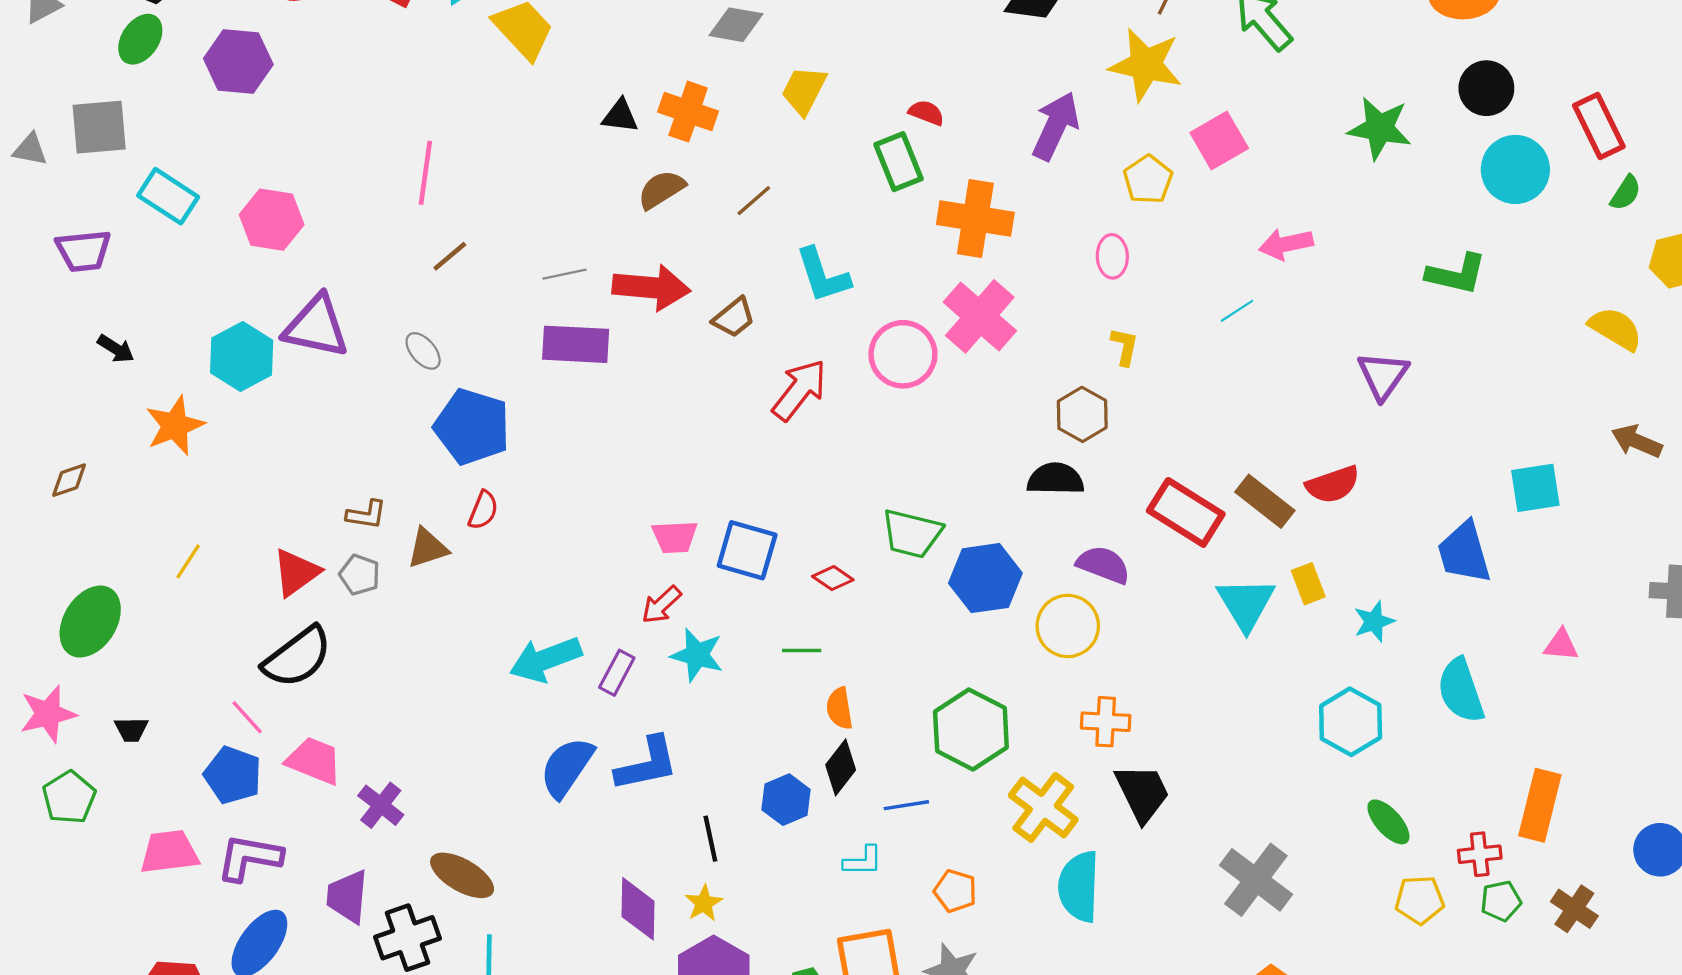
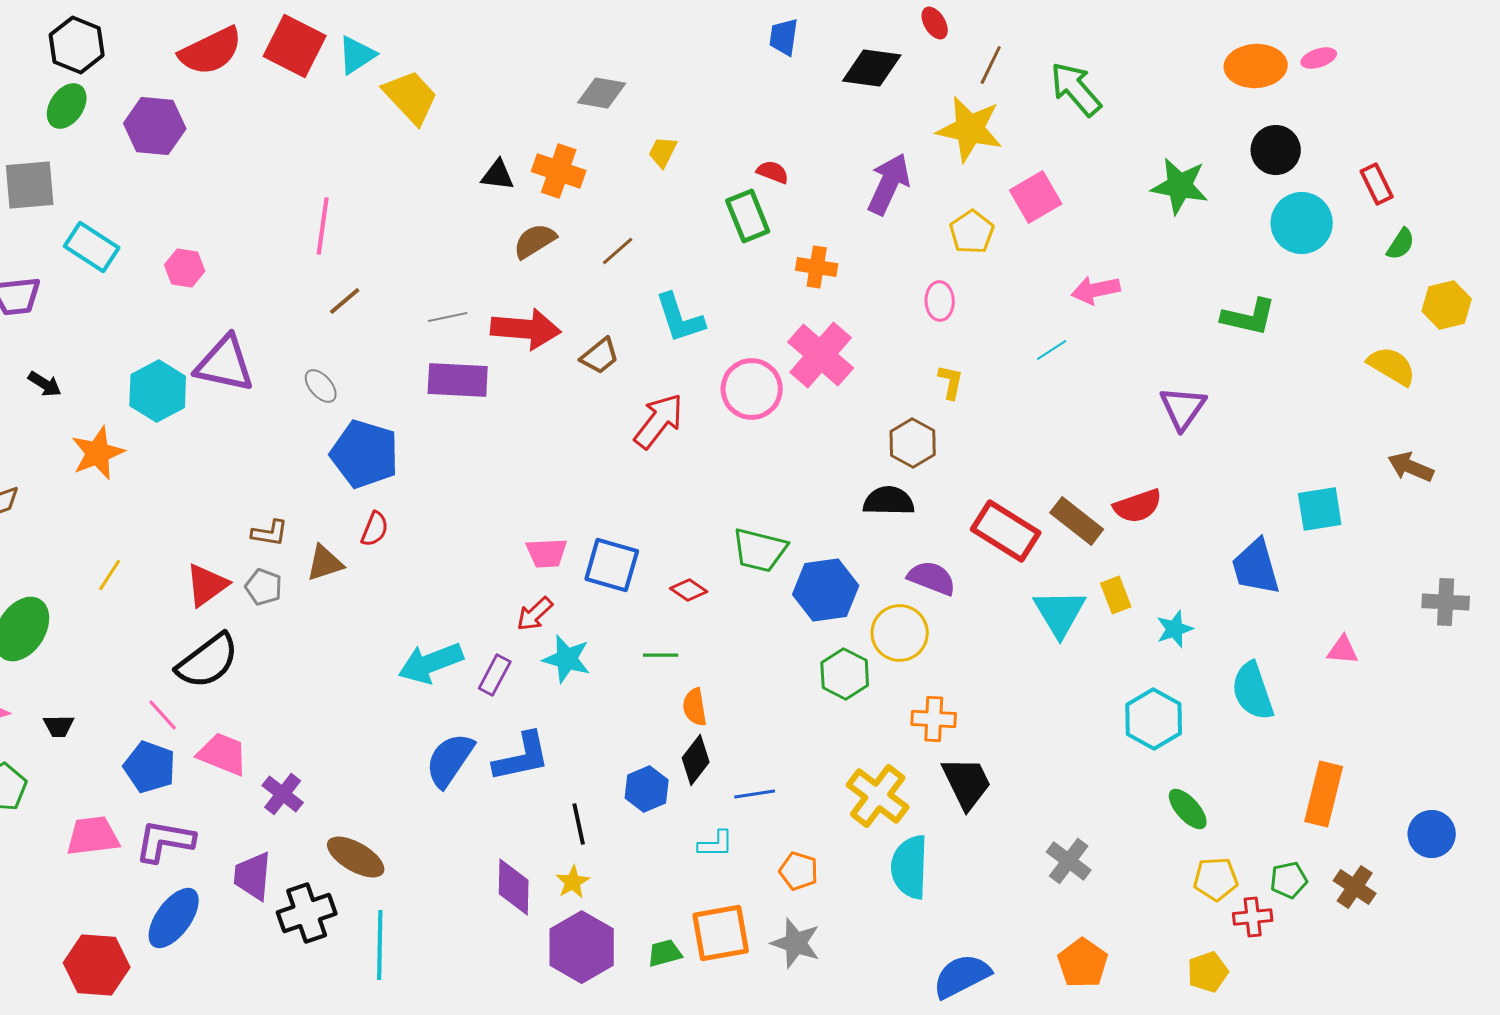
yellow trapezoid: (804, 90) -> (663, 152), size x0.7
red rectangle: (1599, 126) -> (1377, 184), size x0.7
orange cross: (975, 218) -> (817, 267), size x0.6
pink hexagon: (272, 220) -> (185, 268), size x0.7
green hexagon: (971, 730) -> (845, 674), moved, size x0.7
red cross: (1480, 854) -> (1253, 917), moved
gray cross: (1256, 880) -> (1069, 861), size x0.7

